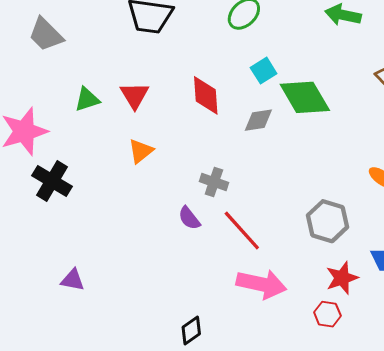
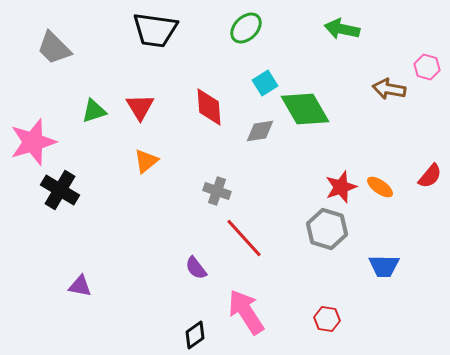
purple semicircle: (189, 218) -> (196, 268), moved
red star: (342, 278) -> (341, 187), moved
pink arrow: (261, 284) -> (246, 312), moved, turned -135

